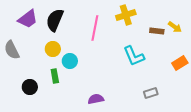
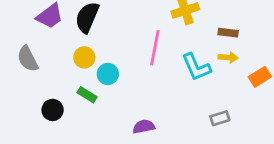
yellow arrow: (175, 27) -> (228, 57), moved, turned -32
pink line: (95, 28) -> (155, 48), moved
green rectangle: (55, 76) -> (87, 95), turned -48

